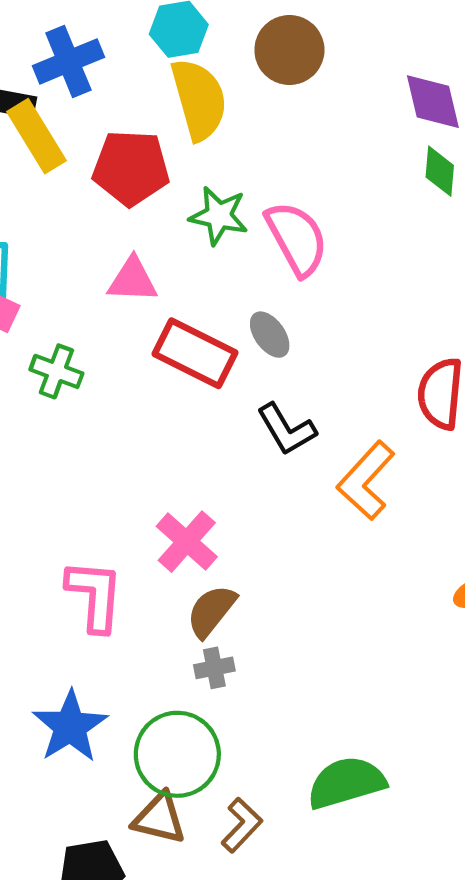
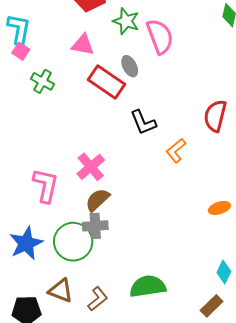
gray ellipse: (270, 335) -> (130, 66), moved
orange L-shape: (366, 480) -> (176, 151), size x0.7
gray cross: (214, 668) -> (95, 226), size x1.4
green circle: (177, 754) -> (73, 242), moved

